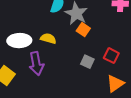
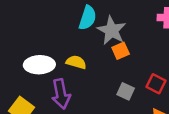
orange square: (83, 30) -> (121, 51), turned 32

